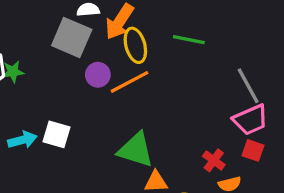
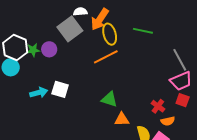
gray square: (72, 37) -> (70, 29), turned 30
purple circle: (98, 75) -> (49, 49), moved
green triangle: (136, 150) -> (109, 99), size x0.7

